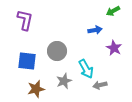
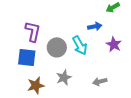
purple L-shape: (25, 20) -> (33, 31), moved
cyan arrow: (86, 69) -> (80, 45), moved

